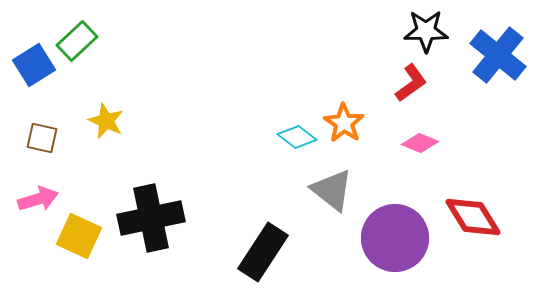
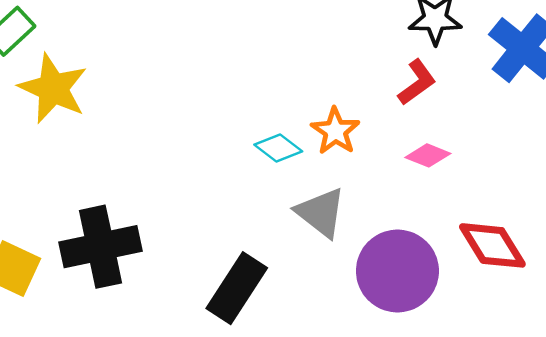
yellow star: (106, 121) -> (53, 88), moved, size x1.6

